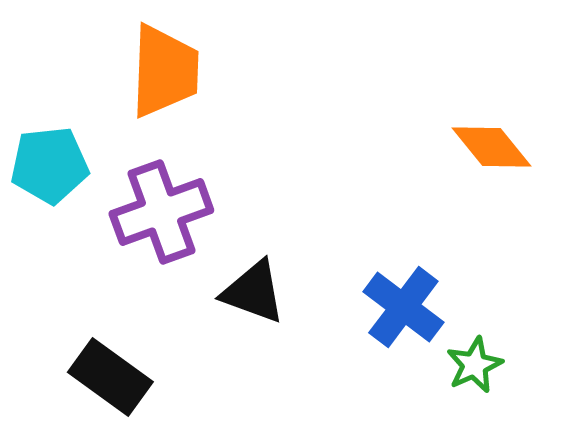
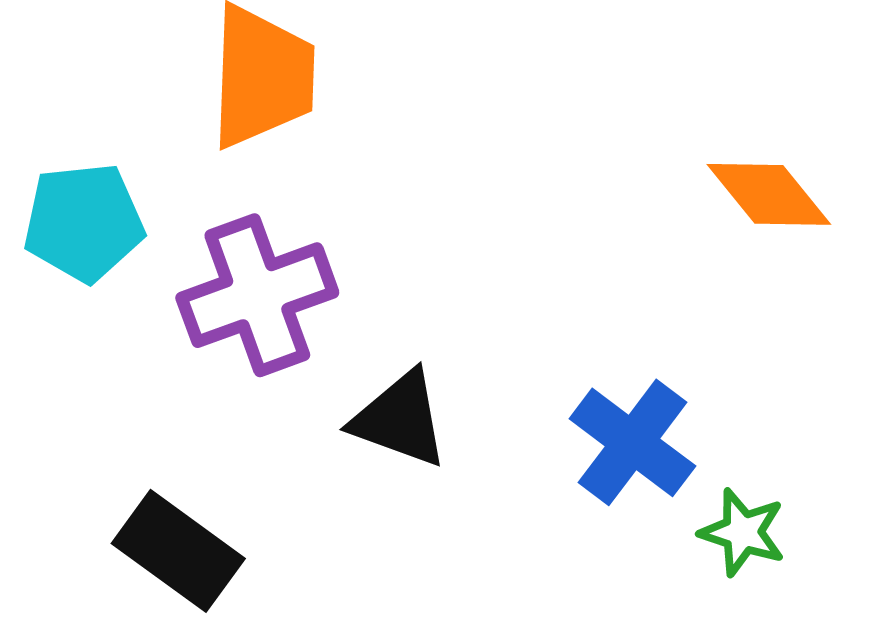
green star: (474, 365) -> (743, 532), turned -30

